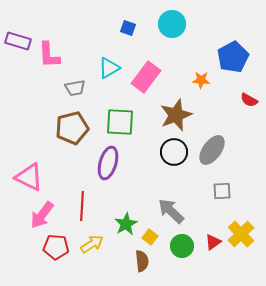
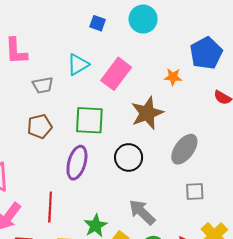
brown pentagon: (72, 128) -> (40, 126), size x0.7
black circle: (174, 152) -> (129, 157), moved

